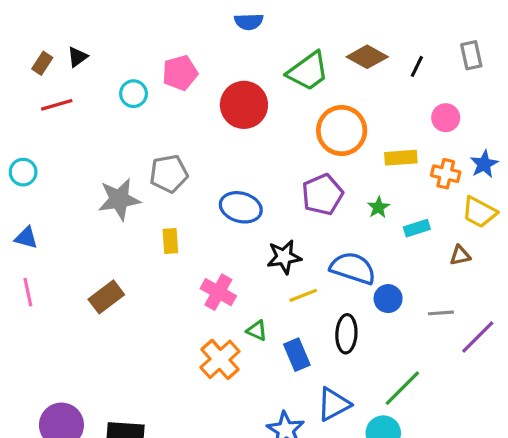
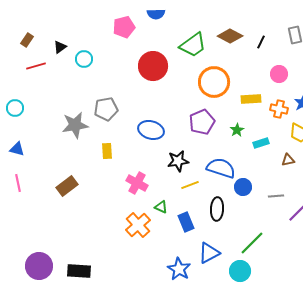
black triangle: (77, 57) -> (60, 47), moved
pink pentagon: (180, 73) -> (124, 27), moved

